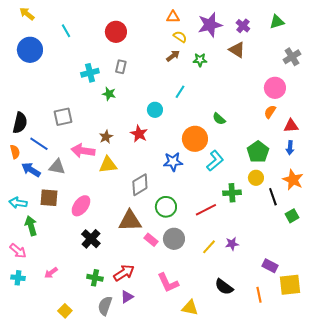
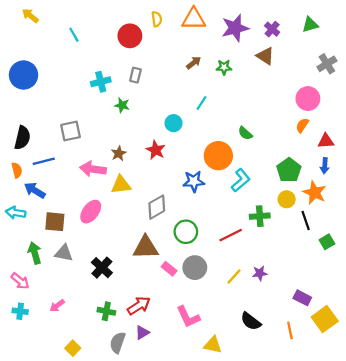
orange triangle: (173, 17) -> (194, 19), size x1.6
yellow semicircle: (180, 37) -> (157, 19), moved, turned 48
blue circle: (30, 50) -> (24, 75), moved
blue line: (39, 144) -> (44, 161), turned -48
gray triangle: (57, 167) -> (64, 253), moved
orange star: (293, 180) -> (315, 193), moved
cyan arrow: (18, 203) -> (16, 213), moved
pink ellipse: (81, 206) -> (91, 212), moved
yellow square: (290, 285) -> (325, 319), turned -30

